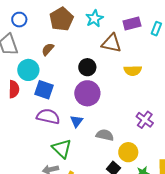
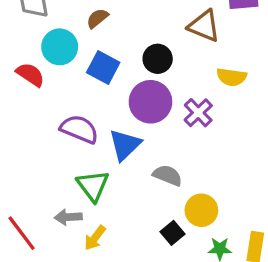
red semicircle: (14, 89) -> (30, 74), turned -66
blue square: (44, 90) -> (103, 67), moved
purple cross: (145, 120) -> (198, 113), moved
blue triangle: (77, 121) -> (125, 145), size x1.5

